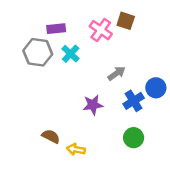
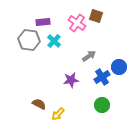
yellow arrow: (76, 149) -> (58, 114), turned -56

